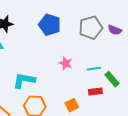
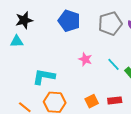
cyan line: (94, 69) -> (113, 64), turned 56
red rectangle: (95, 92) -> (115, 100), moved

